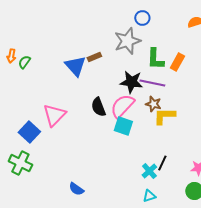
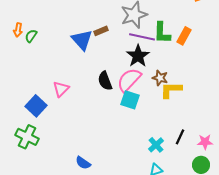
black star: (131, 82) -> (138, 56), turned 30
purple line: (152, 83) -> (142, 37), moved
pink triangle: (54, 115) -> (61, 89), size x0.7
black line: (162, 163) -> (180, 137), moved

